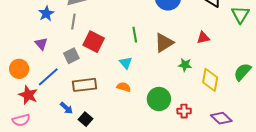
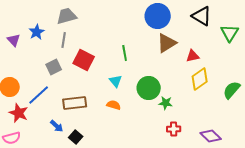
brown triangle: (164, 43) -> (167, 43), moved
purple triangle: (41, 44) -> (14, 40), moved
gray square: (71, 56) -> (54, 67), moved
green star: (185, 65) -> (166, 103), moved
yellow diamond: (210, 80) -> (200, 79), moved, turned 45
green circle: (159, 99) -> (149, 88), moved

